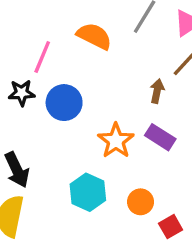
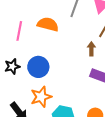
pink line: (42, 57) -> (19, 31), moved
orange star: (116, 141) -> (41, 97), moved, turned 30

